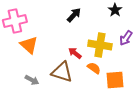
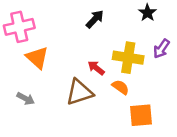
brown triangle: (62, 72) -> (79, 92), turned -35
gray arrow: (32, 80) -> (26, 99), moved
orange square: (115, 80) -> (141, 115), moved

